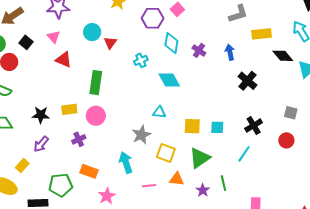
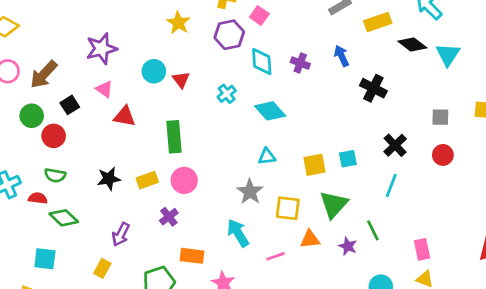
black square: (26, 42) -> (70, 105), turned 32
black star: (41, 115) -> (109, 179), moved

